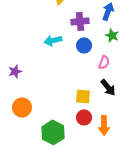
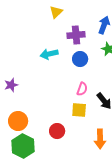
pink semicircle: (104, 62) -> (82, 89), moved
red circle: (84, 117) -> (57, 131), moved
green hexagon: (53, 132) -> (23, 146), moved

